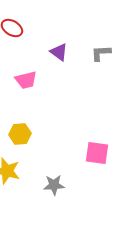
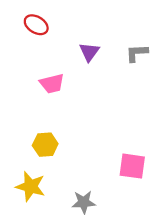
purple triangle: (59, 52) -> (89, 52), turned 30

